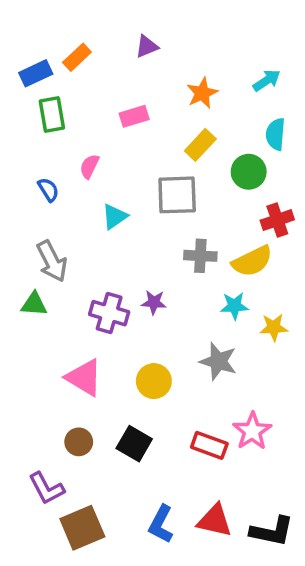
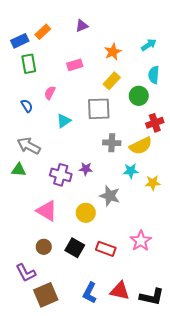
gray arrow: (52, 261) -> (29, 146), turned 145
gray star: (218, 361) -> (110, 196), moved
red rectangle: (209, 445) -> (106, 249), moved

